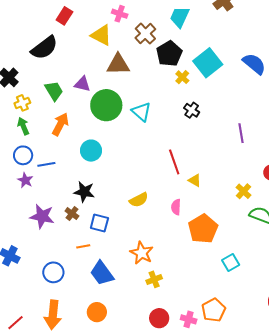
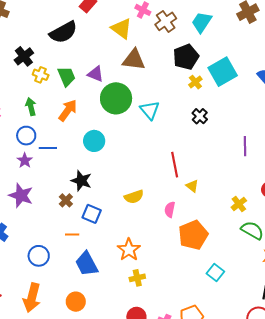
brown cross: (145, 34) -> (166, 21), moved
yellow cross: (22, 103) -> (41, 75), moved, turned 35
purple star: (42, 216) -> (21, 195), moved
cyan square: (231, 262) -> (215, 273), turned -30

